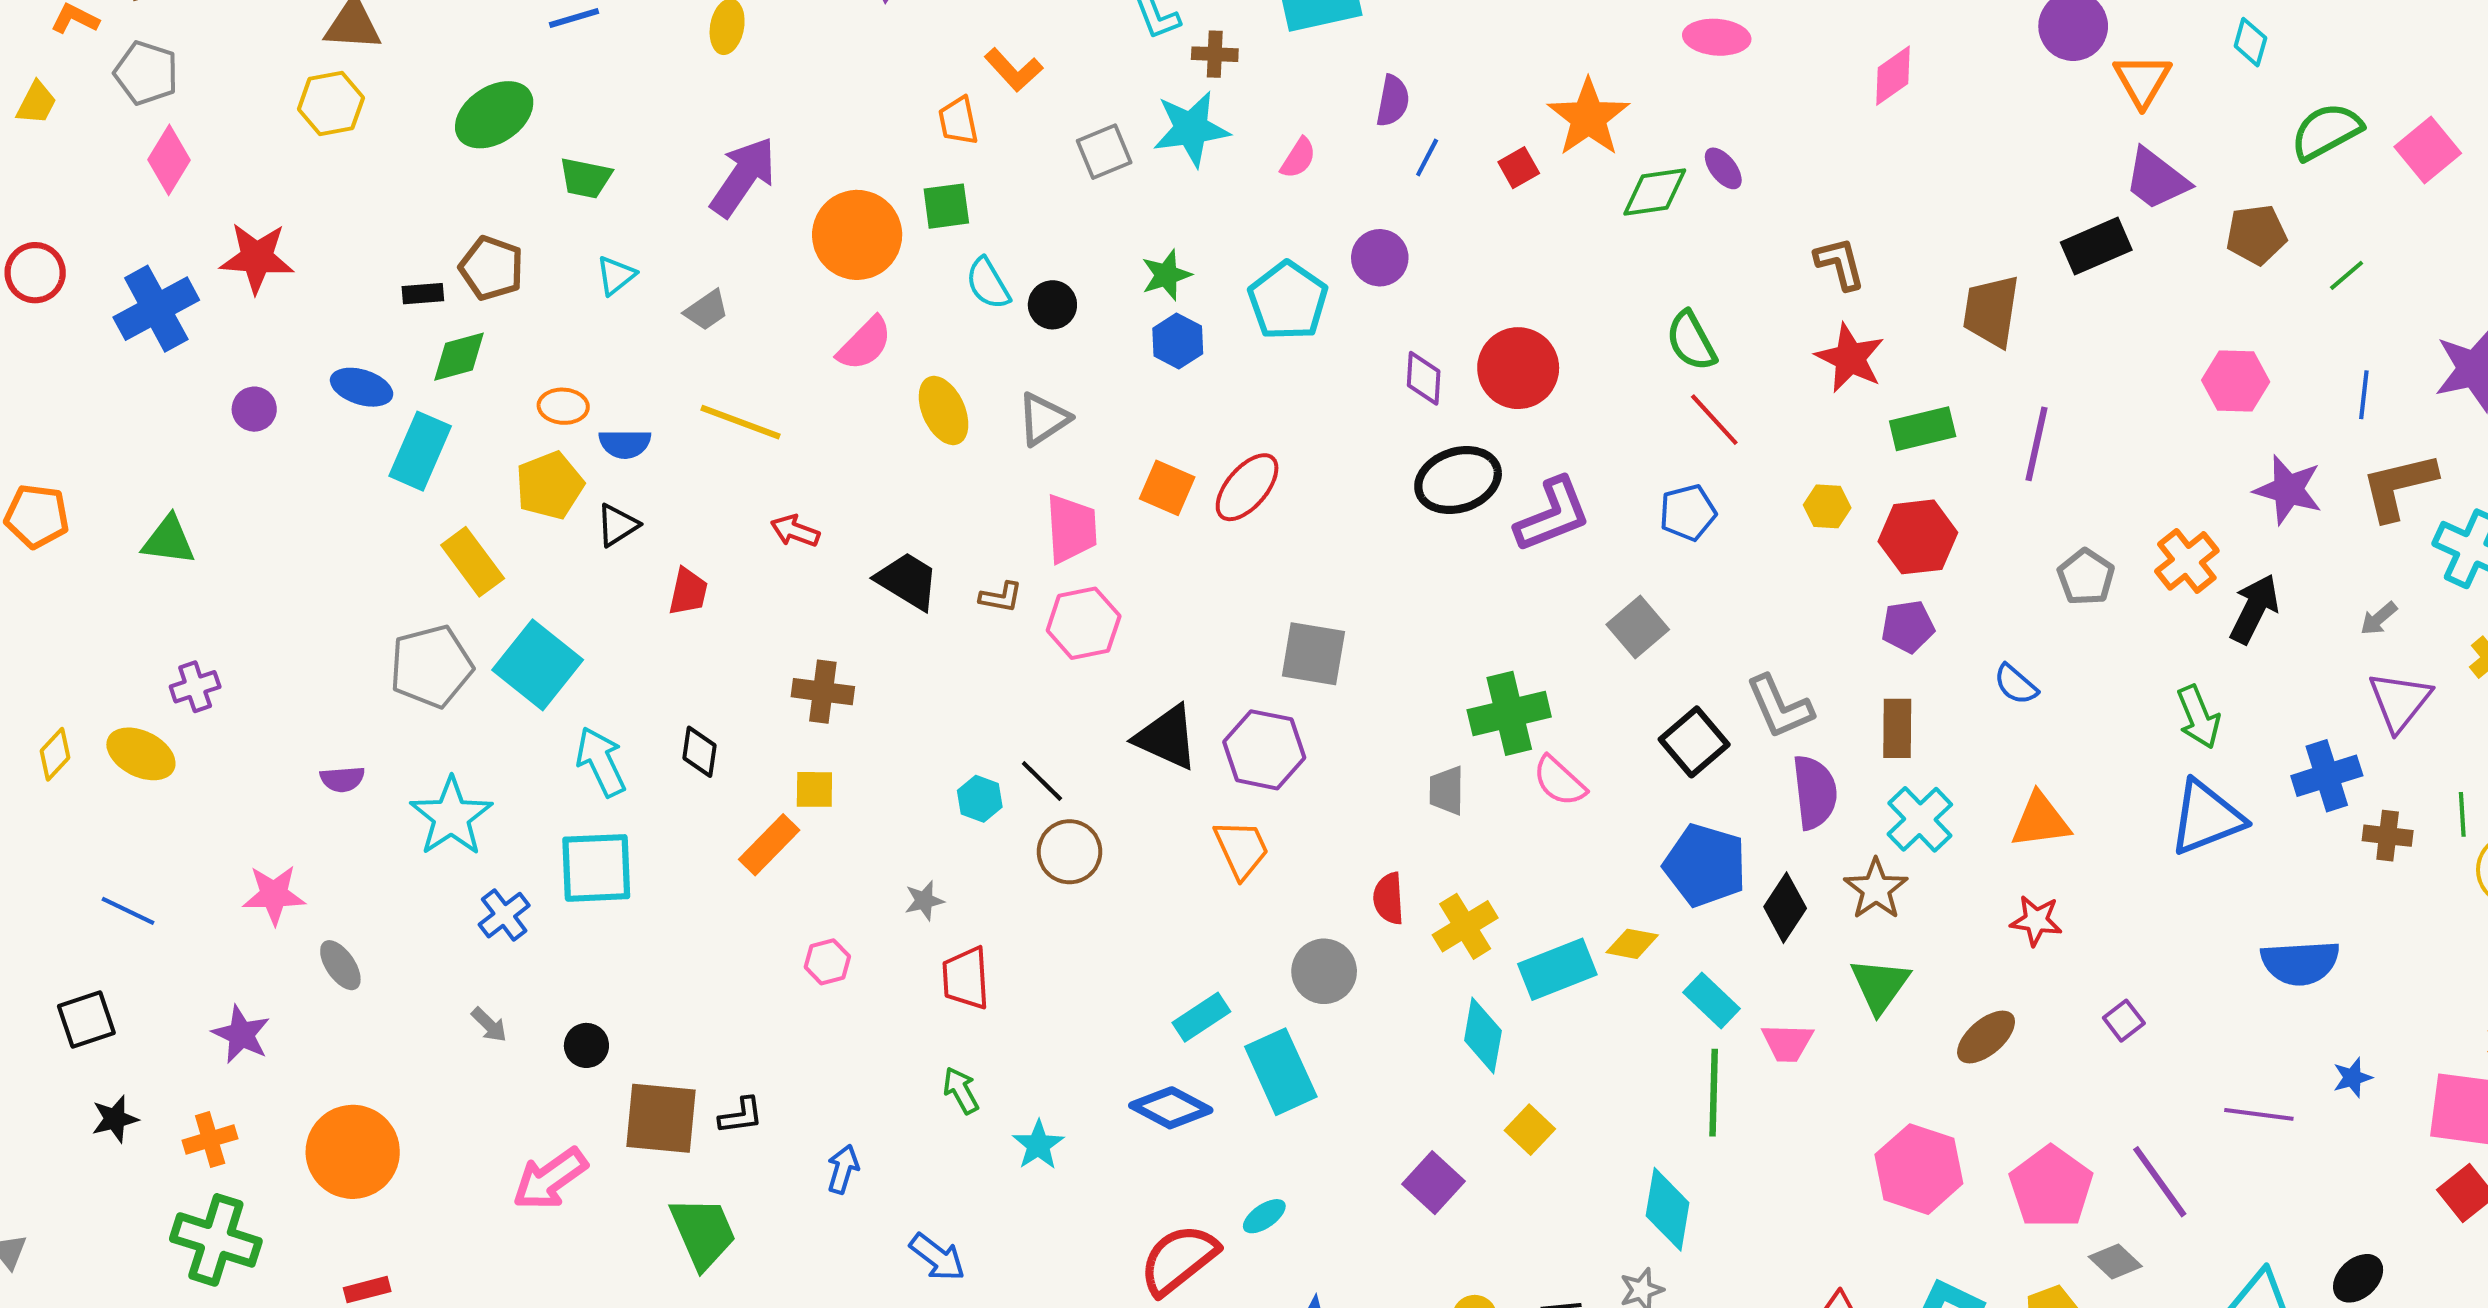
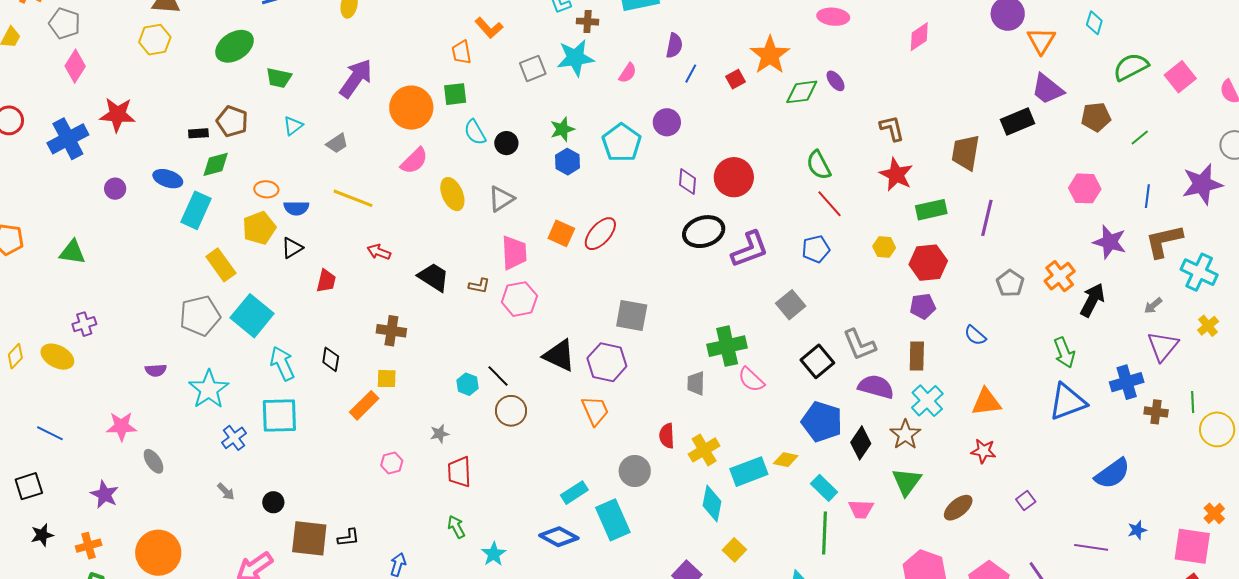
purple semicircle: (1815, 792) -> (876, 387), turned -69
blue semicircle: (2300, 963) -> (1112, 473), turned -33

